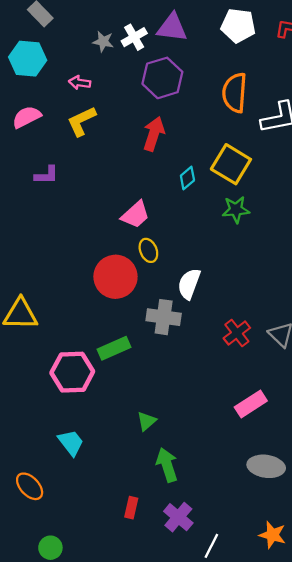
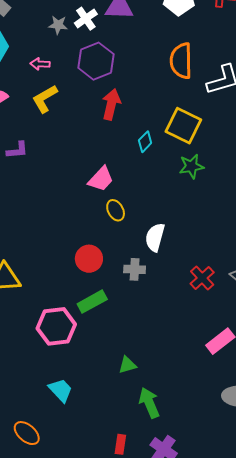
purple hexagon: (162, 78) -> (96, 61), moved
red circle: (115, 277) -> (89, 259), moved, size x0.7
gray cross: (164, 317) -> (135, 269), size x0.7
green triangle: (147, 421) -> (127, 365), turned 30

